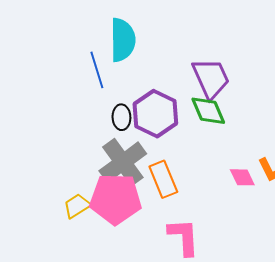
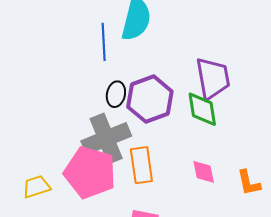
pink diamond: (242, 177) -> (204, 172), moved
yellow trapezoid: (77, 206) -> (36, 187), moved

